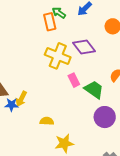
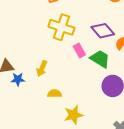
purple diamond: (84, 47) -> (103, 31), moved
yellow arrow: (21, 99) -> (42, 69), moved

